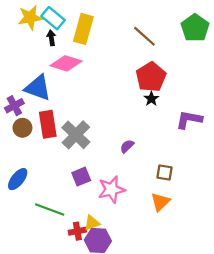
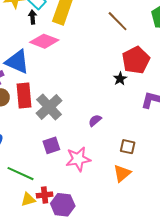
red pentagon: (151, 77) -> (136, 60), moved
yellow triangle: (92, 223) -> (28, 199), moved

